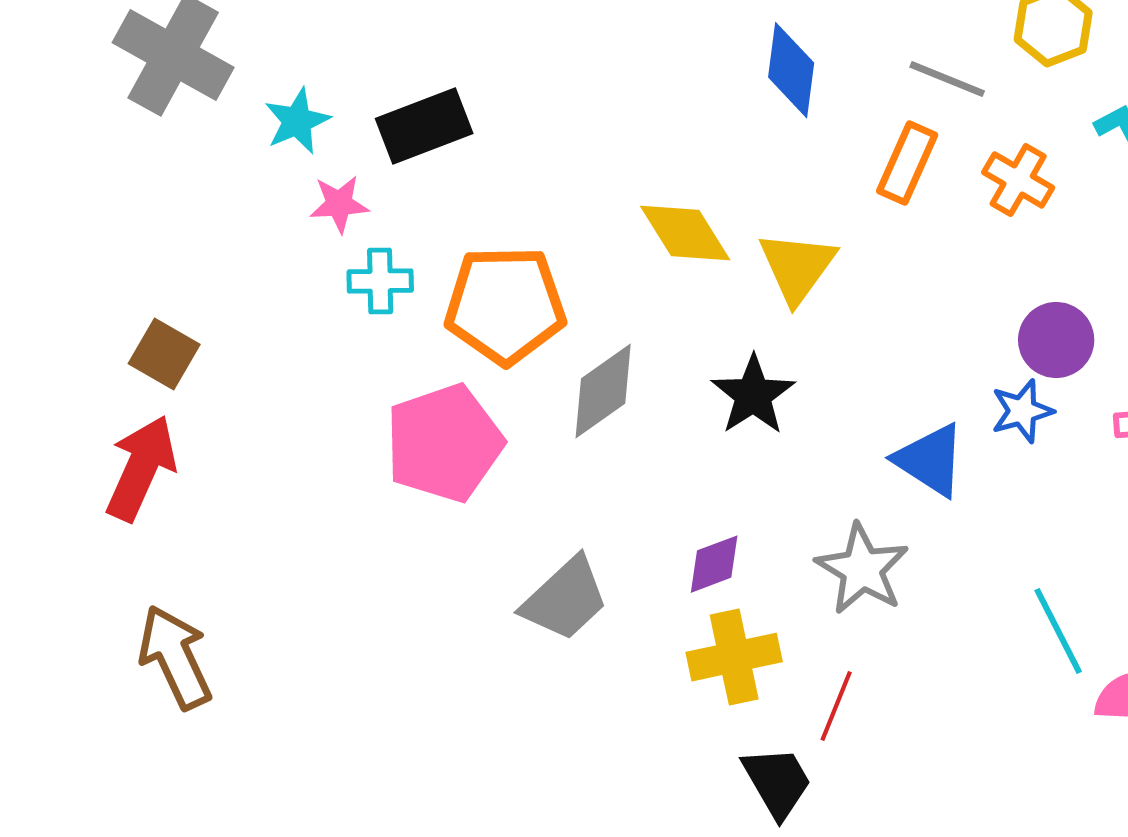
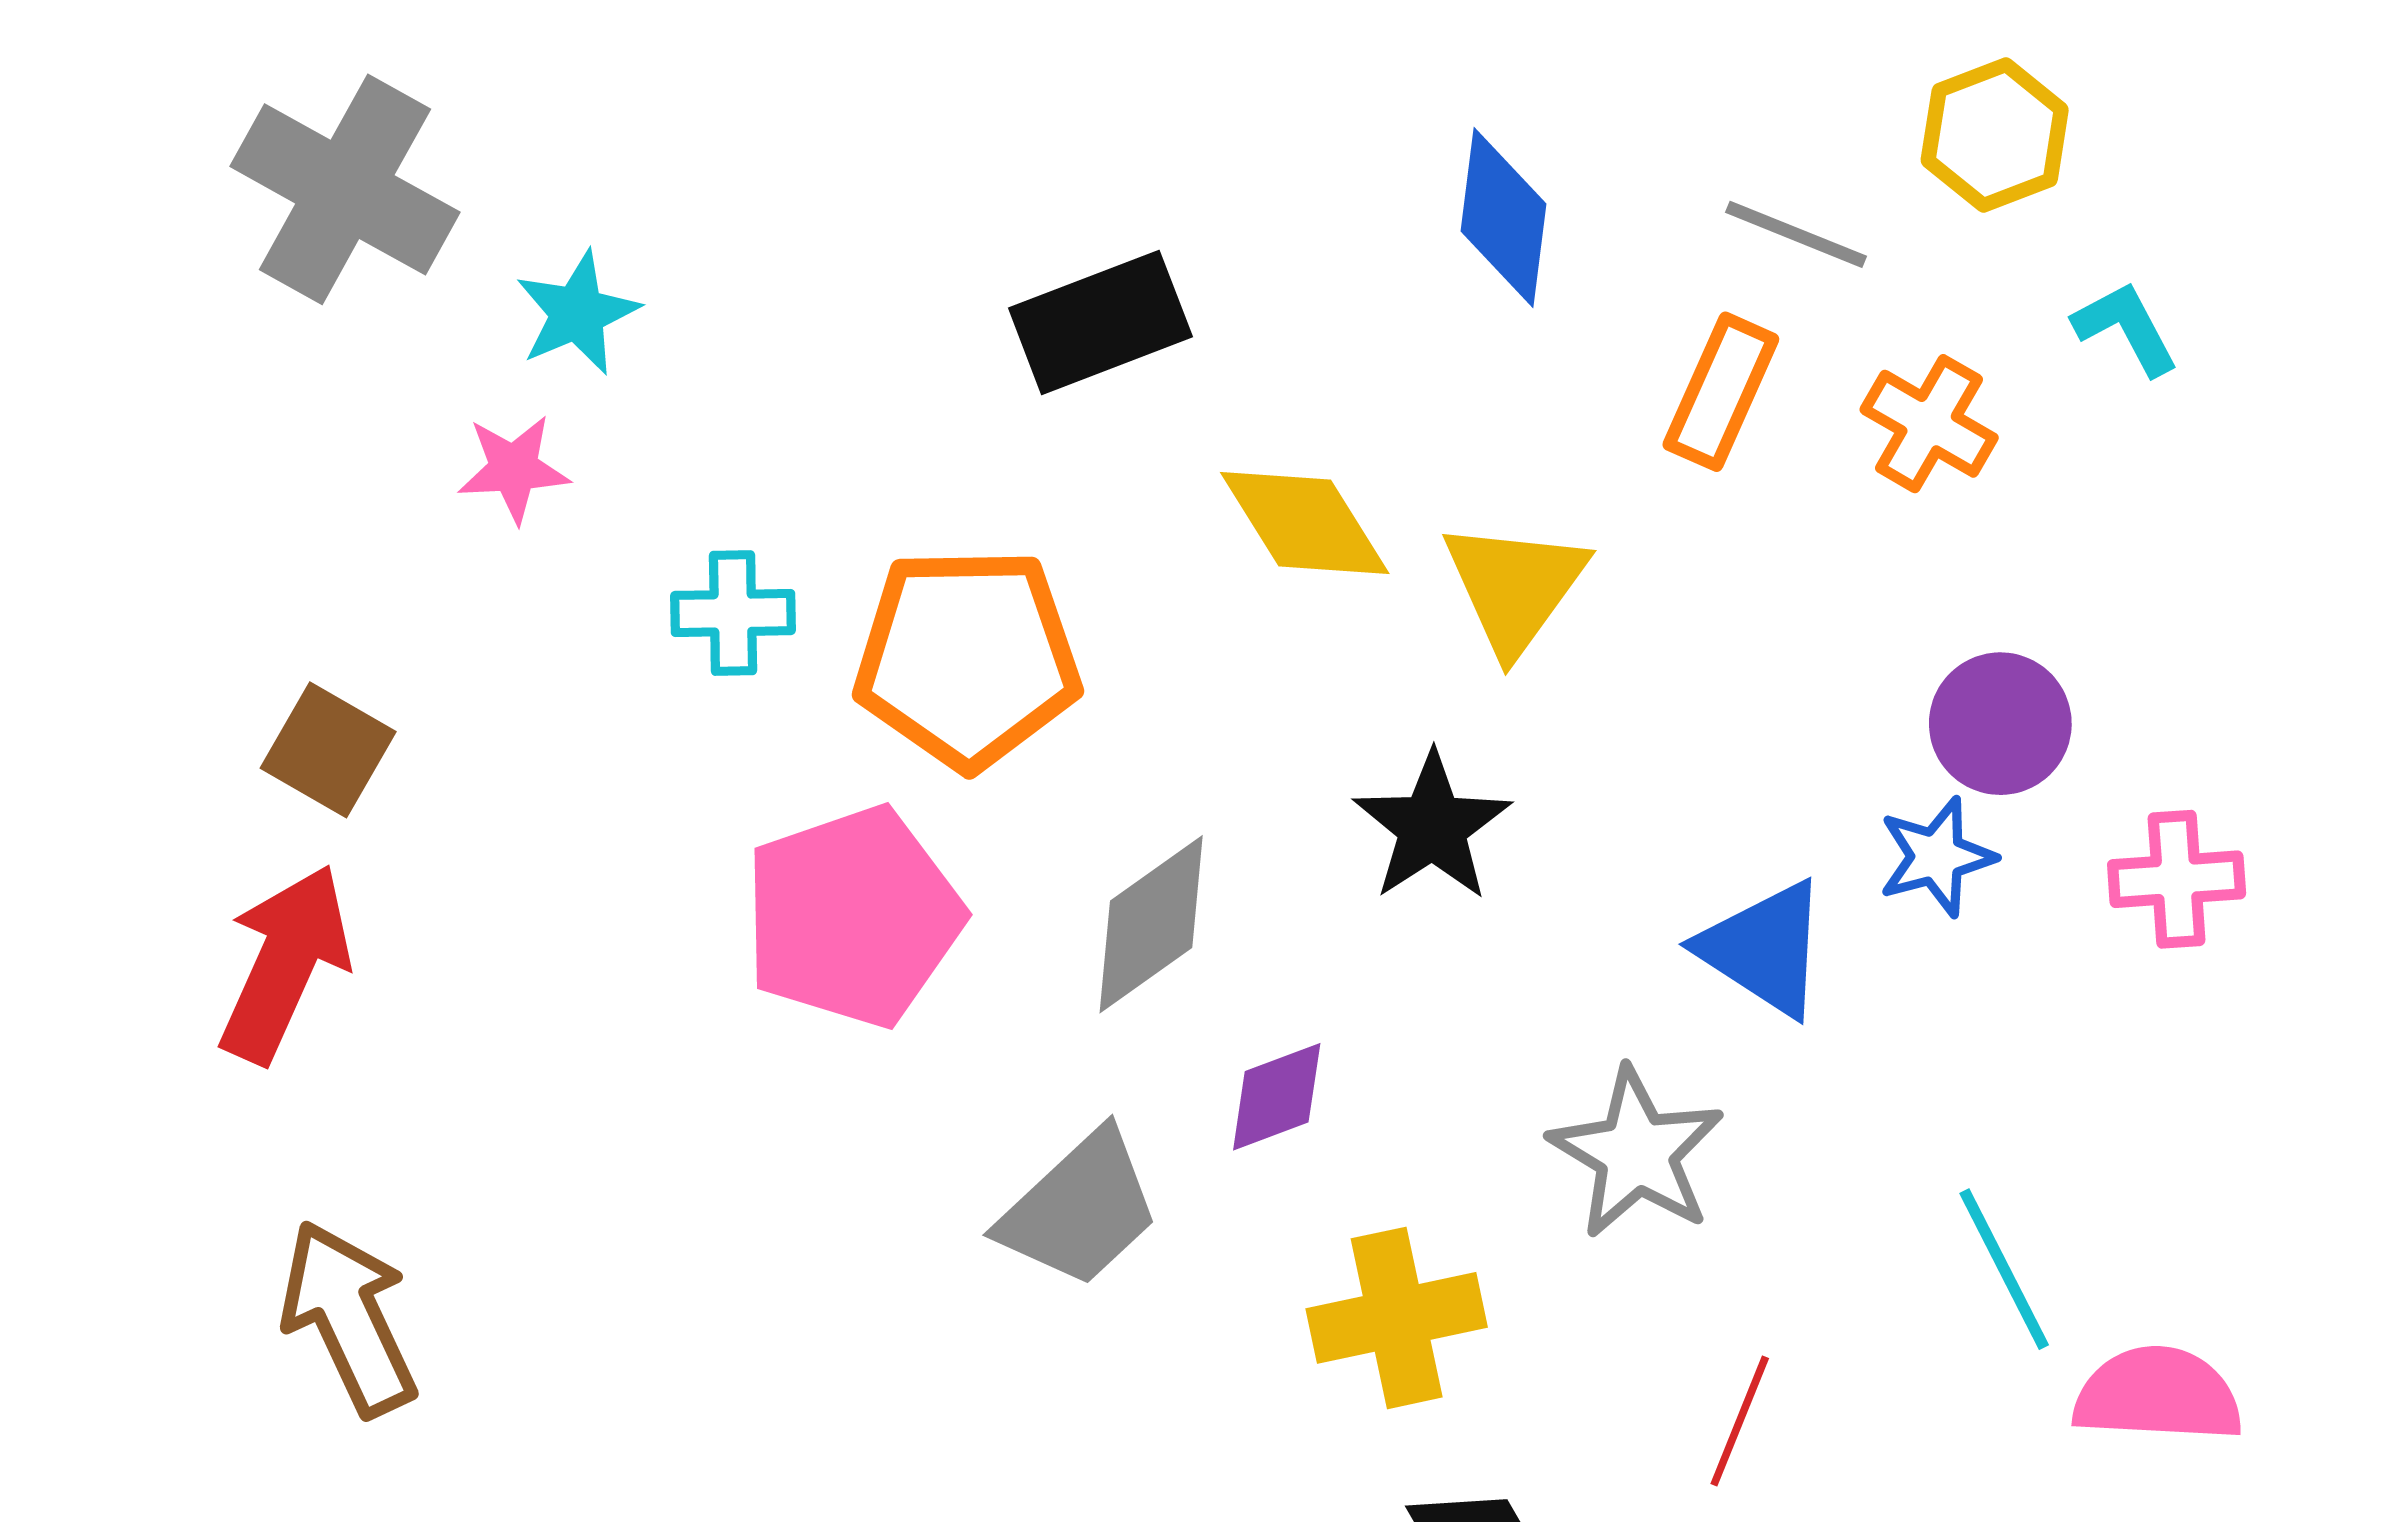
black rectangle: (424, 126) -> (1100, 322), moved
pink star: (339, 204) -> (514, 469), moved
gray diamond: (603, 391) -> (1151, 924), moved
purple diamond: (714, 564) -> (1277, 1097), moved
red line: (836, 706) -> (1740, 1421), moved

